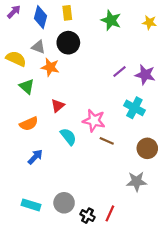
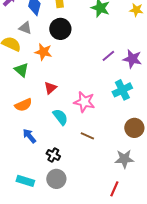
gray triangle: (38, 47) -> (25, 28), moved
cyan cross: (134, 108) -> (122, 90), turned 36
brown line: (107, 141) -> (87, 136), moved
blue arrow: (35, 157) -> (29, 136), turned -84
red line: (110, 213) -> (114, 189), moved
black cross: (88, 216) -> (53, 155), moved

